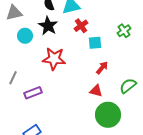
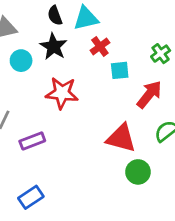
red arrow: (102, 68) -> (149, 94), moved, size x1.5
red triangle: (96, 91) -> (121, 138), size x1.6
green circle: (108, 115) -> (138, 172), size x0.7

